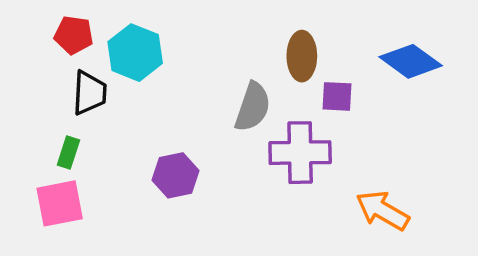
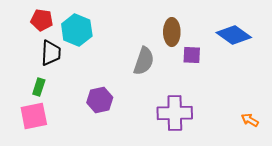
purple cross: (300, 153) -> (175, 113), moved
orange arrow: (383, 210) -> (250, 120), moved, size x0.6

